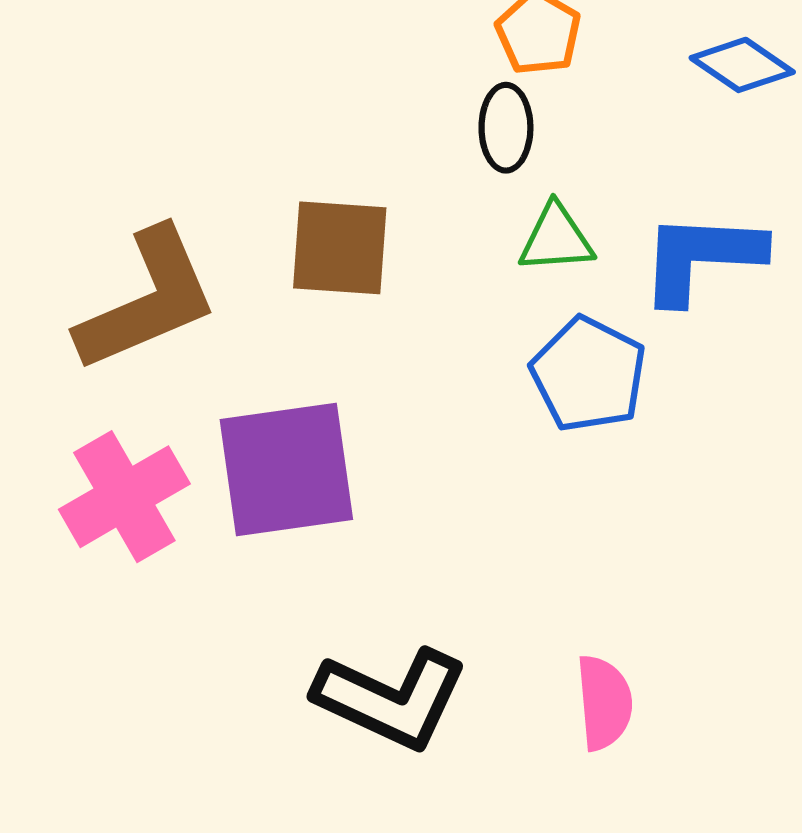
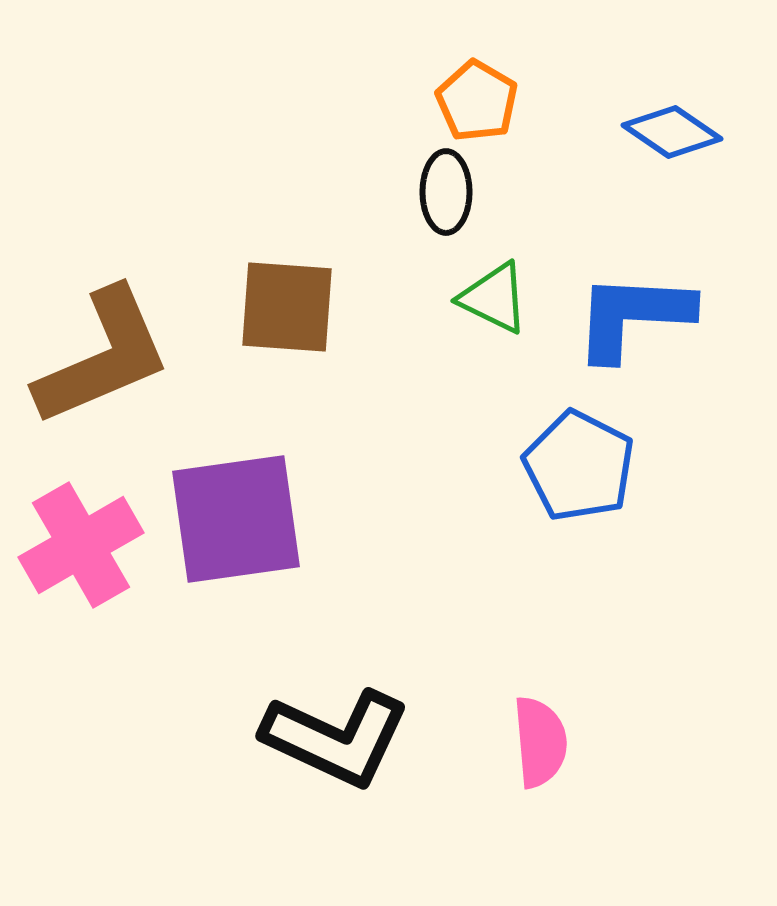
green triangle: (556, 238) -> (494, 298), turned 30
blue pentagon: (589, 374) -> (579, 466), moved

